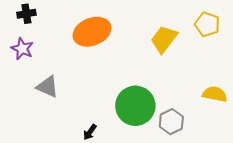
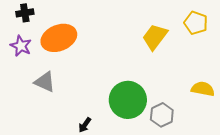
orange ellipse: (92, 32) -> (59, 38), moved

